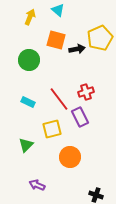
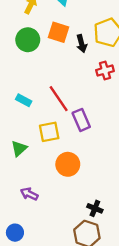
black arrow: (77, 49) -> (82, 43), turned 84
green circle: (29, 60) -> (28, 40), moved
red cross: (86, 92) -> (105, 71), moved

